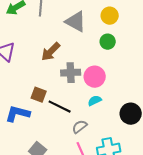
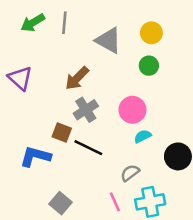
gray cross: (71, 73) -> (86, 110), moved, turned -30
cyan semicircle: (95, 101) -> (143, 136), moved
gray semicircle: (80, 127) -> (130, 173), moved

